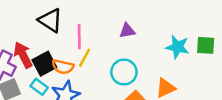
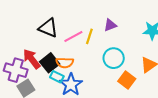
pink line: (79, 37) -> (73, 37), turned 72
yellow line: (85, 58) -> (89, 36), moved
cyan rectangle: (39, 87) -> (57, 77), moved

